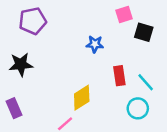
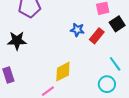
black square: (144, 32) -> (117, 24), turned 35
red rectangle: (119, 76) -> (97, 36), moved, turned 42

